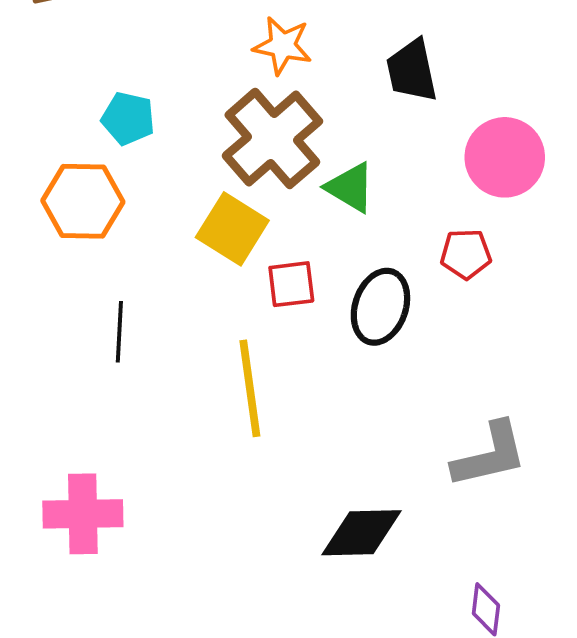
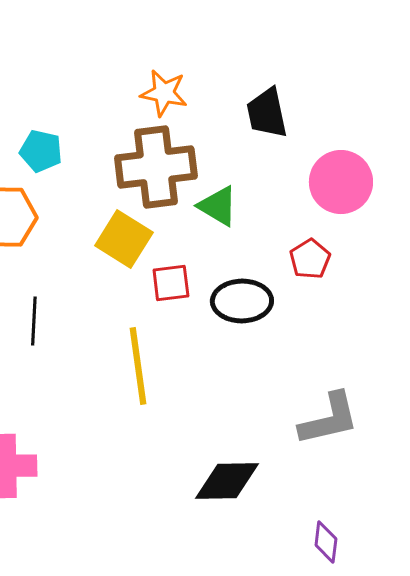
brown cross: (272, 138) -> (156, 167), turned 34
red pentagon: (466, 254) -> (310, 259), turned -30
black ellipse: (380, 307) -> (242, 301), turned 70

